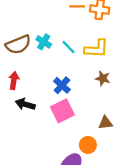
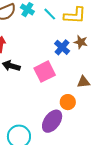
blue cross: (62, 85) -> (62, 47), moved

